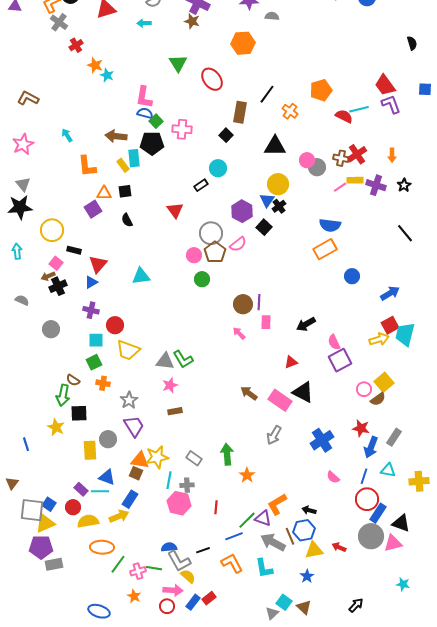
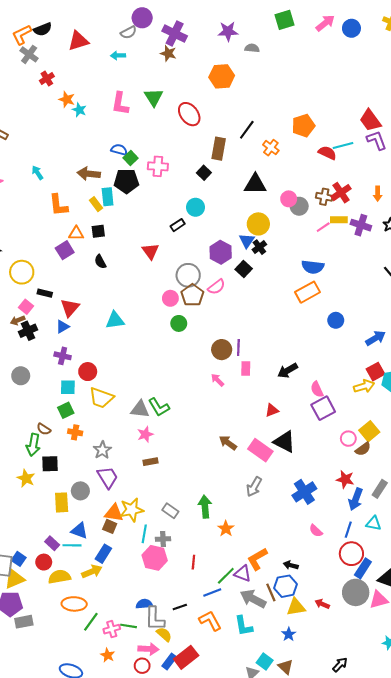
pink L-shape: (144, 97) -> (120, 104), moved
gray L-shape: (179, 561) -> (155, 619), turned 30
red rectangle: (209, 598) -> (186, 657), size x1.6

